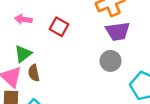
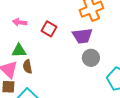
purple trapezoid: (118, 31) -> (82, 36), moved
green triangle: (23, 54) -> (19, 51), turned 35

